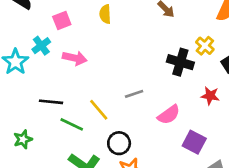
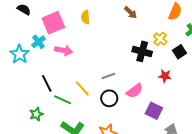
pink square: (62, 20) -> (53, 23), size x1.6
black line: (51, 102) -> (47, 83), turned 60
green star: (23, 139) -> (36, 114), moved
black circle: (119, 143) -> (109, 98), moved

